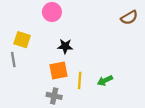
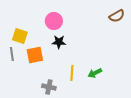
pink circle: (52, 12) -> (54, 21), moved
orange square: (59, 71) -> (35, 55), moved

